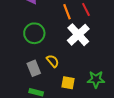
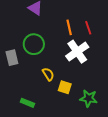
gray rectangle: (34, 68) -> (12, 58), moved
yellow square: (68, 83) -> (65, 87), moved

